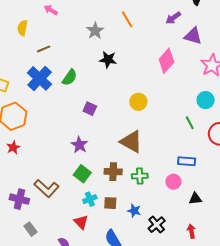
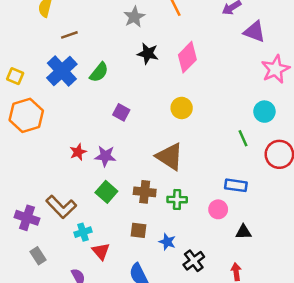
pink diamond: (166, 61) -> (187, 57), moved
purple star: (79, 145) -> (105, 156), turned -30
red star: (13, 147) -> (78, 152), moved
cyan cross: (90, 199) -> (83, 232), moved

